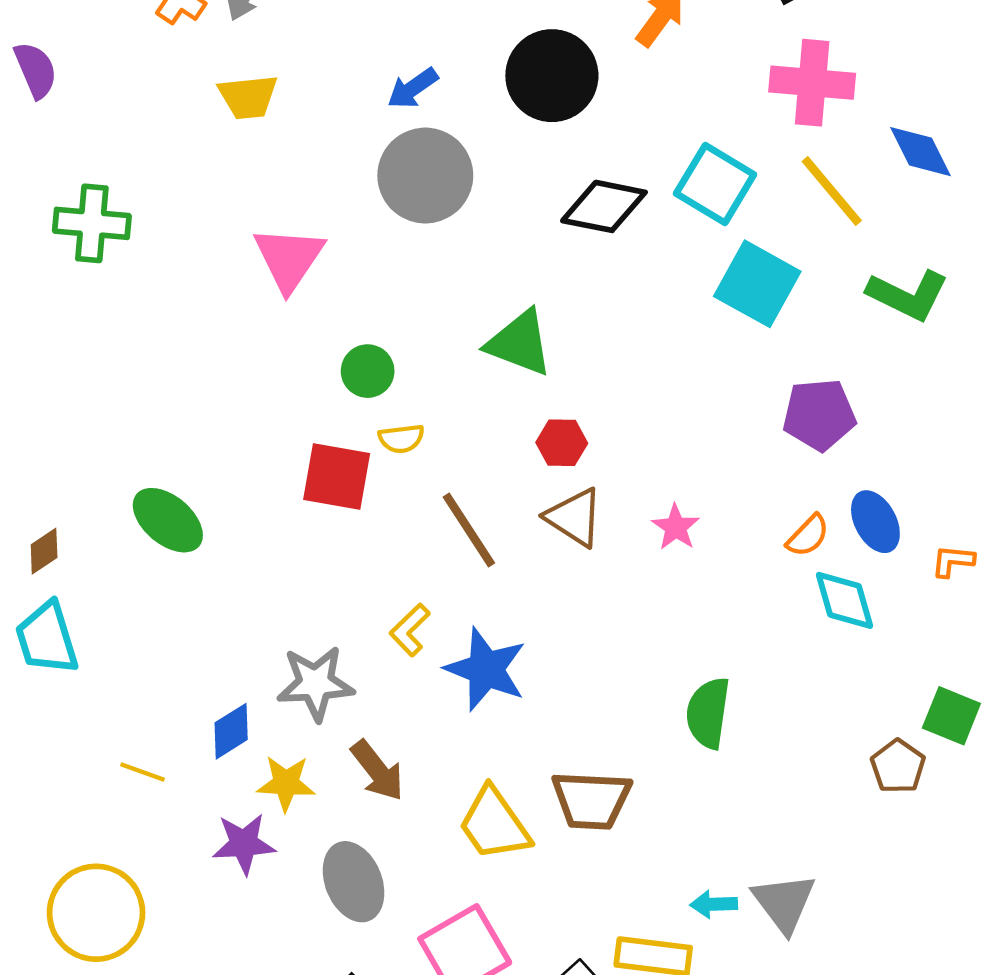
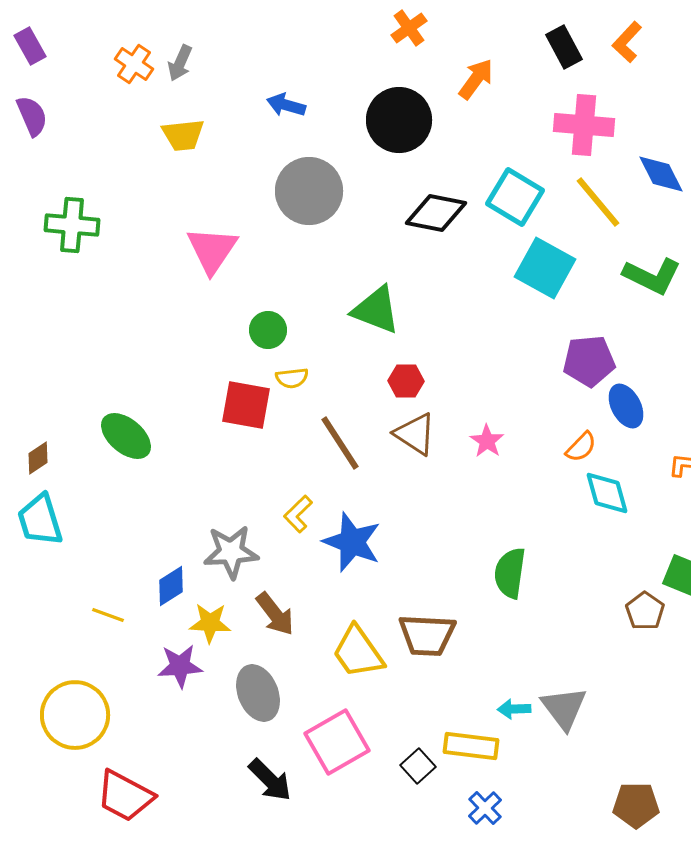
blue arrow: (413, 88) -> (286, 105), moved, turned 51
blue ellipse: (875, 522) -> (626, 406), moved

